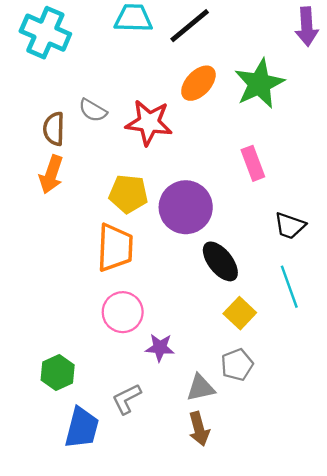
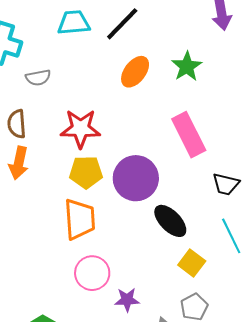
green star: (259, 84) -> (187, 66), size x0.7
gray semicircle: (93, 110) -> (38, 78), moved, turned -35
red star: (149, 123) -> (81, 129), moved
pink rectangle: (253, 163) -> (189, 135), size x1.5

